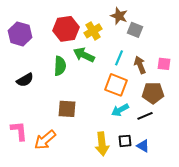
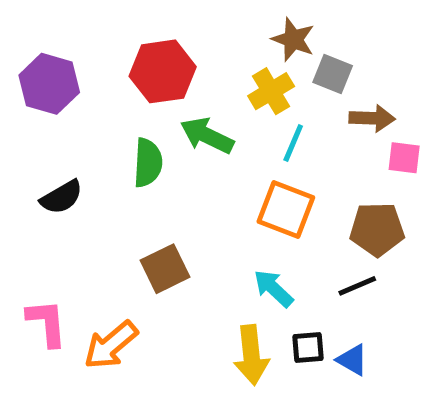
yellow cross: (93, 31) -> (271, 91), moved
brown arrow: (140, 65) -> (372, 118), moved, turned 114
brown square: (67, 109) -> (165, 269), turned -30
cyan arrow: (120, 110) -> (273, 288), moved, turned 72

